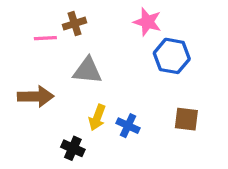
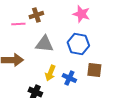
blue hexagon: (172, 56) -> (78, 44), moved
brown square: (186, 119) -> (94, 70), moved

